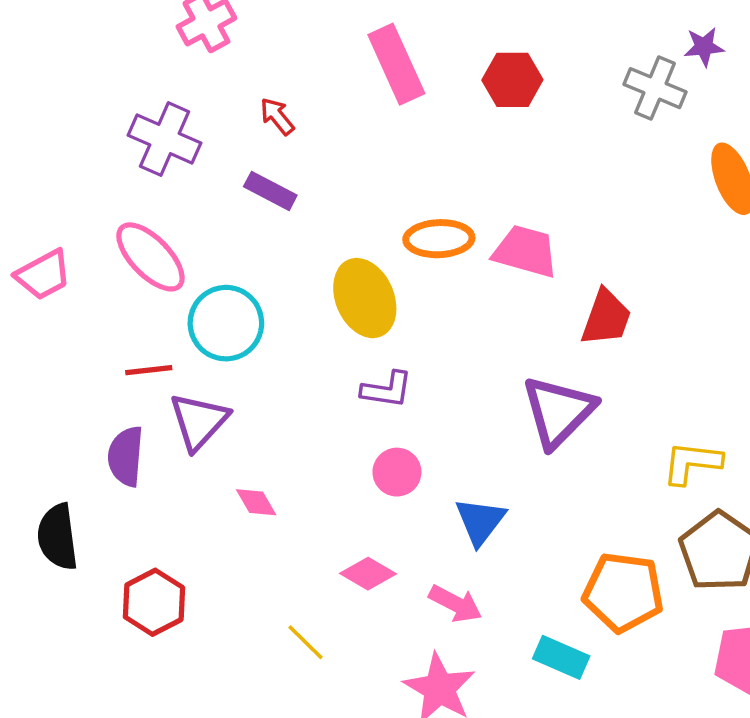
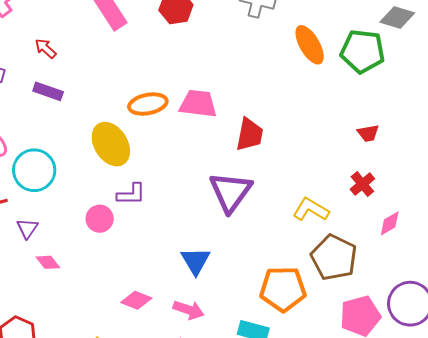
purple triangle: (199, 421) -> (27, 228), size x0.6
yellow L-shape: (692, 463) -> (311, 210), turned 33
pink circle: (397, 472) -> (100, 219), moved
pink diamond: (256, 502) -> (48, 262), moved

